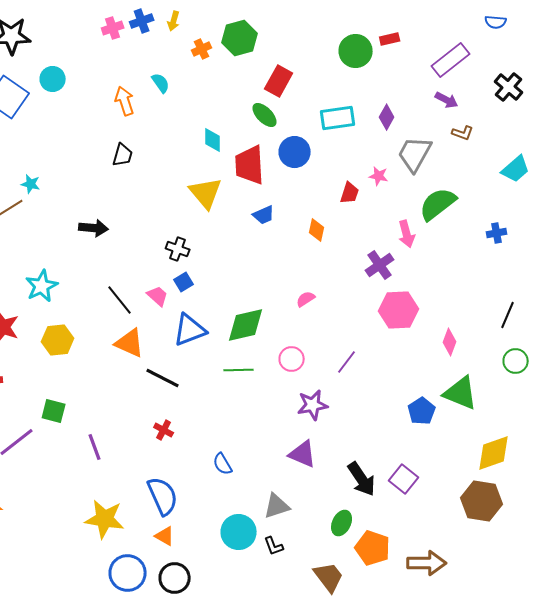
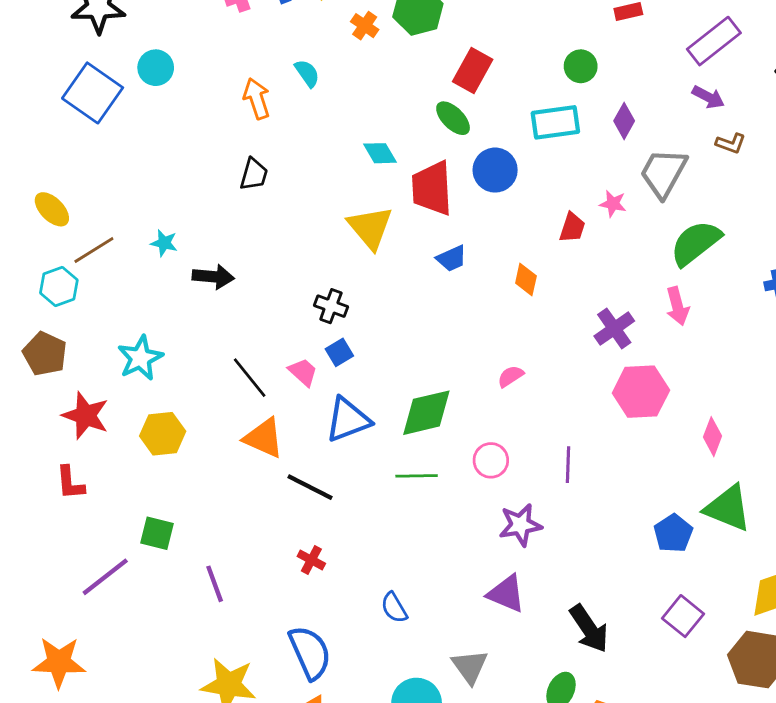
orange cross: (202, 49) -> (365, 26), turned -30
green circle: (356, 51) -> (581, 66), moved, size x0.7
cyan diamond: (213, 140) -> (380, 153), turned -30
cyan star: (31, 184) -> (164, 243), moved
pink arrow: (407, 234) -> (677, 306), moved
purple line: (347, 362) -> (568, 465), turned -35
purple square: (404, 479) -> (683, 616), moved
gray triangle: (277, 506) -> (470, 667), turned -48

